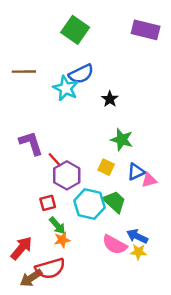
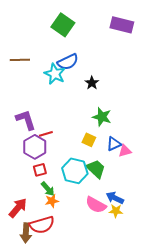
red line: (55, 160) -> (46, 134), turned -64
purple hexagon: (67, 175) -> (35, 147), moved
brown arrow: (31, 278) -> (26, 233), turned -54

